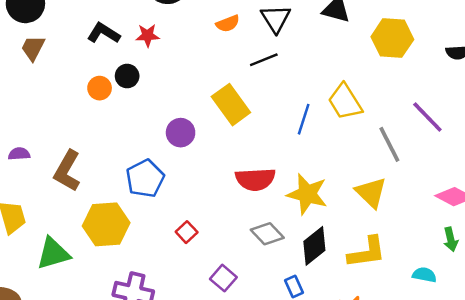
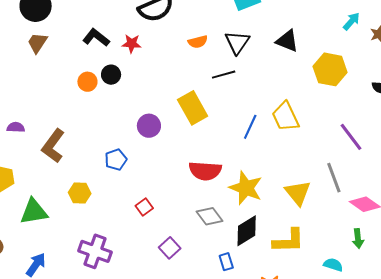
gray line: (389, 144) -> (334, 178), moved
blue pentagon: (145, 179) -> (116, 160), size x0.7
yellow hexagon: (106, 224) -> (80, 193), size x0.6

